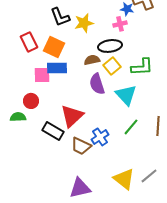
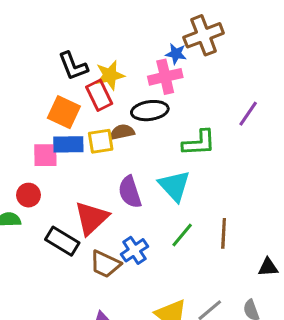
pink cross: (120, 24) -> (165, 77), size x1.5
red rectangle: (29, 42) -> (99, 95), moved
yellow square: (112, 66) -> (101, 141), moved, turned 30
purple semicircle: (97, 84) -> (130, 192), moved

